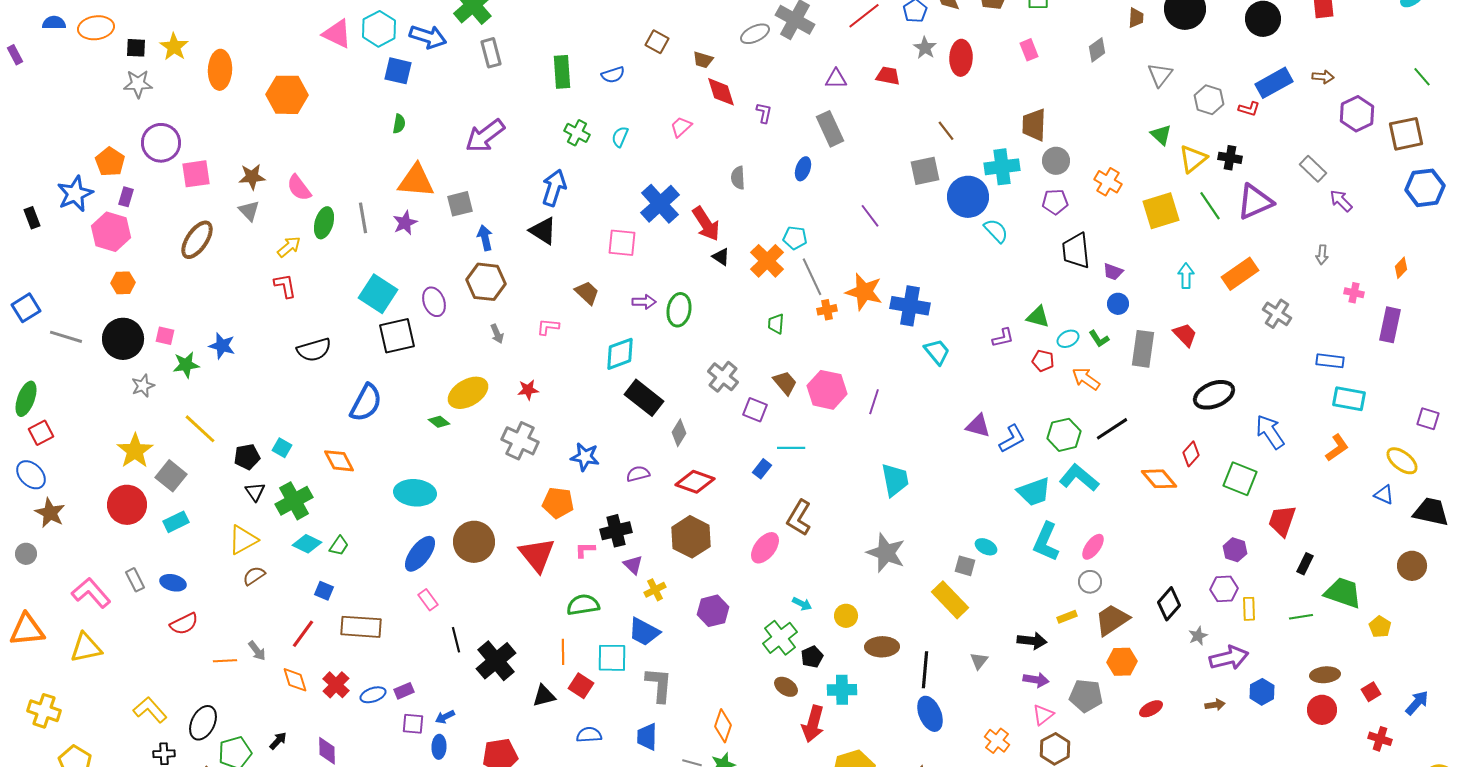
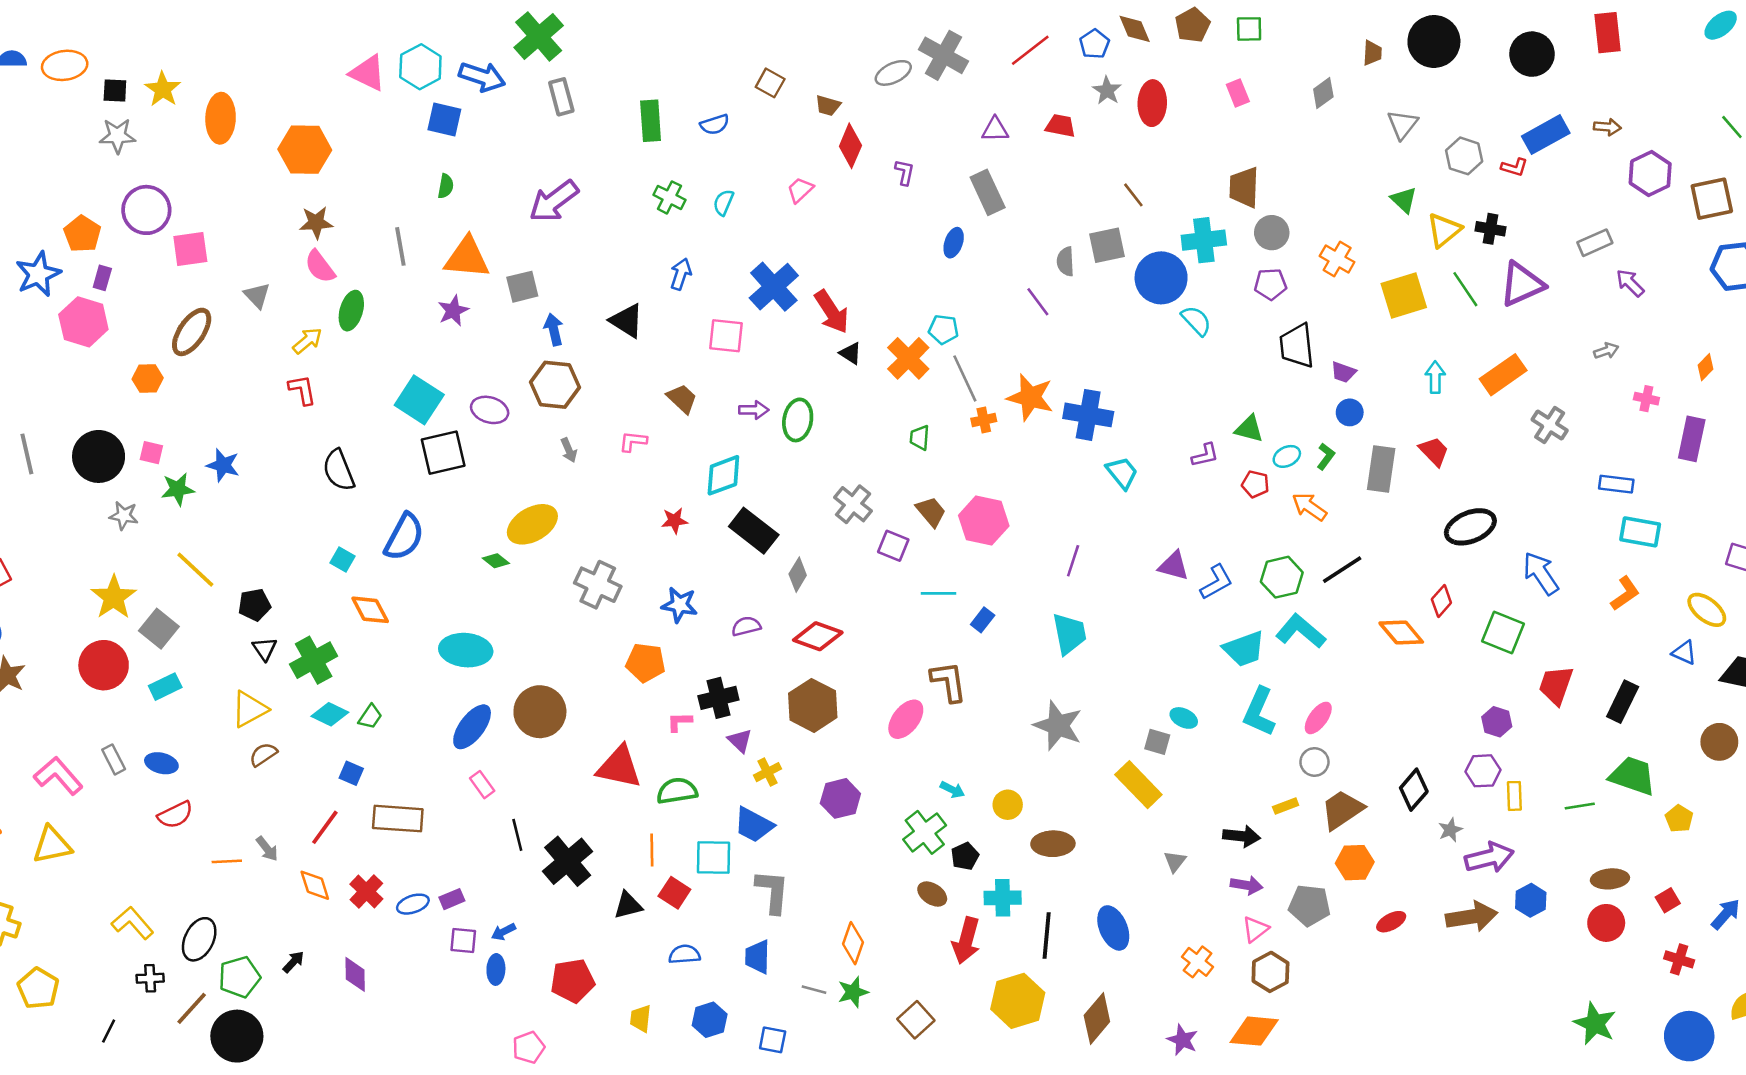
red diamond: (721, 92) -> (850, 146), turned 40
gray rectangle: (1313, 169) -> (1595, 243), turned -68
brown star: (252, 177) -> (316, 223), moved
gray semicircle: (738, 178) -> (1066, 262), moved
blue arrow: (554, 188) -> (681, 274), moved, size x0.7
gray line: (363, 218) -> (400, 246), moved
gray arrow: (1322, 255) -> (1606, 351), turned -114
orange hexagon: (123, 283) -> (148, 378), moved
purple ellipse: (434, 302) -> (490, 410), turned -52
gray line: (66, 337) -> (27, 454), turned 60
green L-shape: (1099, 339) -> (1326, 456), turned -110
black semicircle: (314, 350) -> (339, 470), turned 84
gray star: (143, 386) -> (124, 516), turned 30
red star: (528, 390) -> (674, 521), moved
purple line: (874, 402) -> (1073, 561), moved
cyan square: (282, 448) -> (343, 560), moved
blue rectangle: (762, 469) -> (983, 620), moved
brown L-shape: (799, 518) -> (949, 682), turned 141
red triangle: (537, 555) -> (619, 767), moved, turned -39
black rectangle: (1305, 564) -> (1623, 702), moved, size x1.5
black line: (925, 670) -> (1047, 936), moved
brown arrow: (1215, 705) -> (1472, 917), size x2.0

